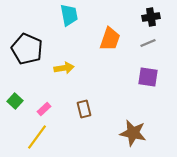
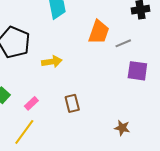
gray line: (148, 43) -> (123, 43), moved
brown star: (133, 133) -> (122, 128), size x0.6

